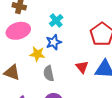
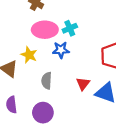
pink ellipse: (18, 31) -> (45, 30), moved
yellow star: (37, 54) -> (29, 55), moved

